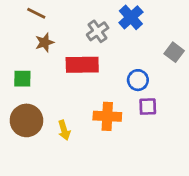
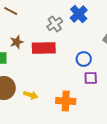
brown star: (45, 42) -> (17, 42), moved
orange cross: (107, 116) -> (66, 101), moved
yellow arrow: (64, 130) -> (31, 95), turned -56

